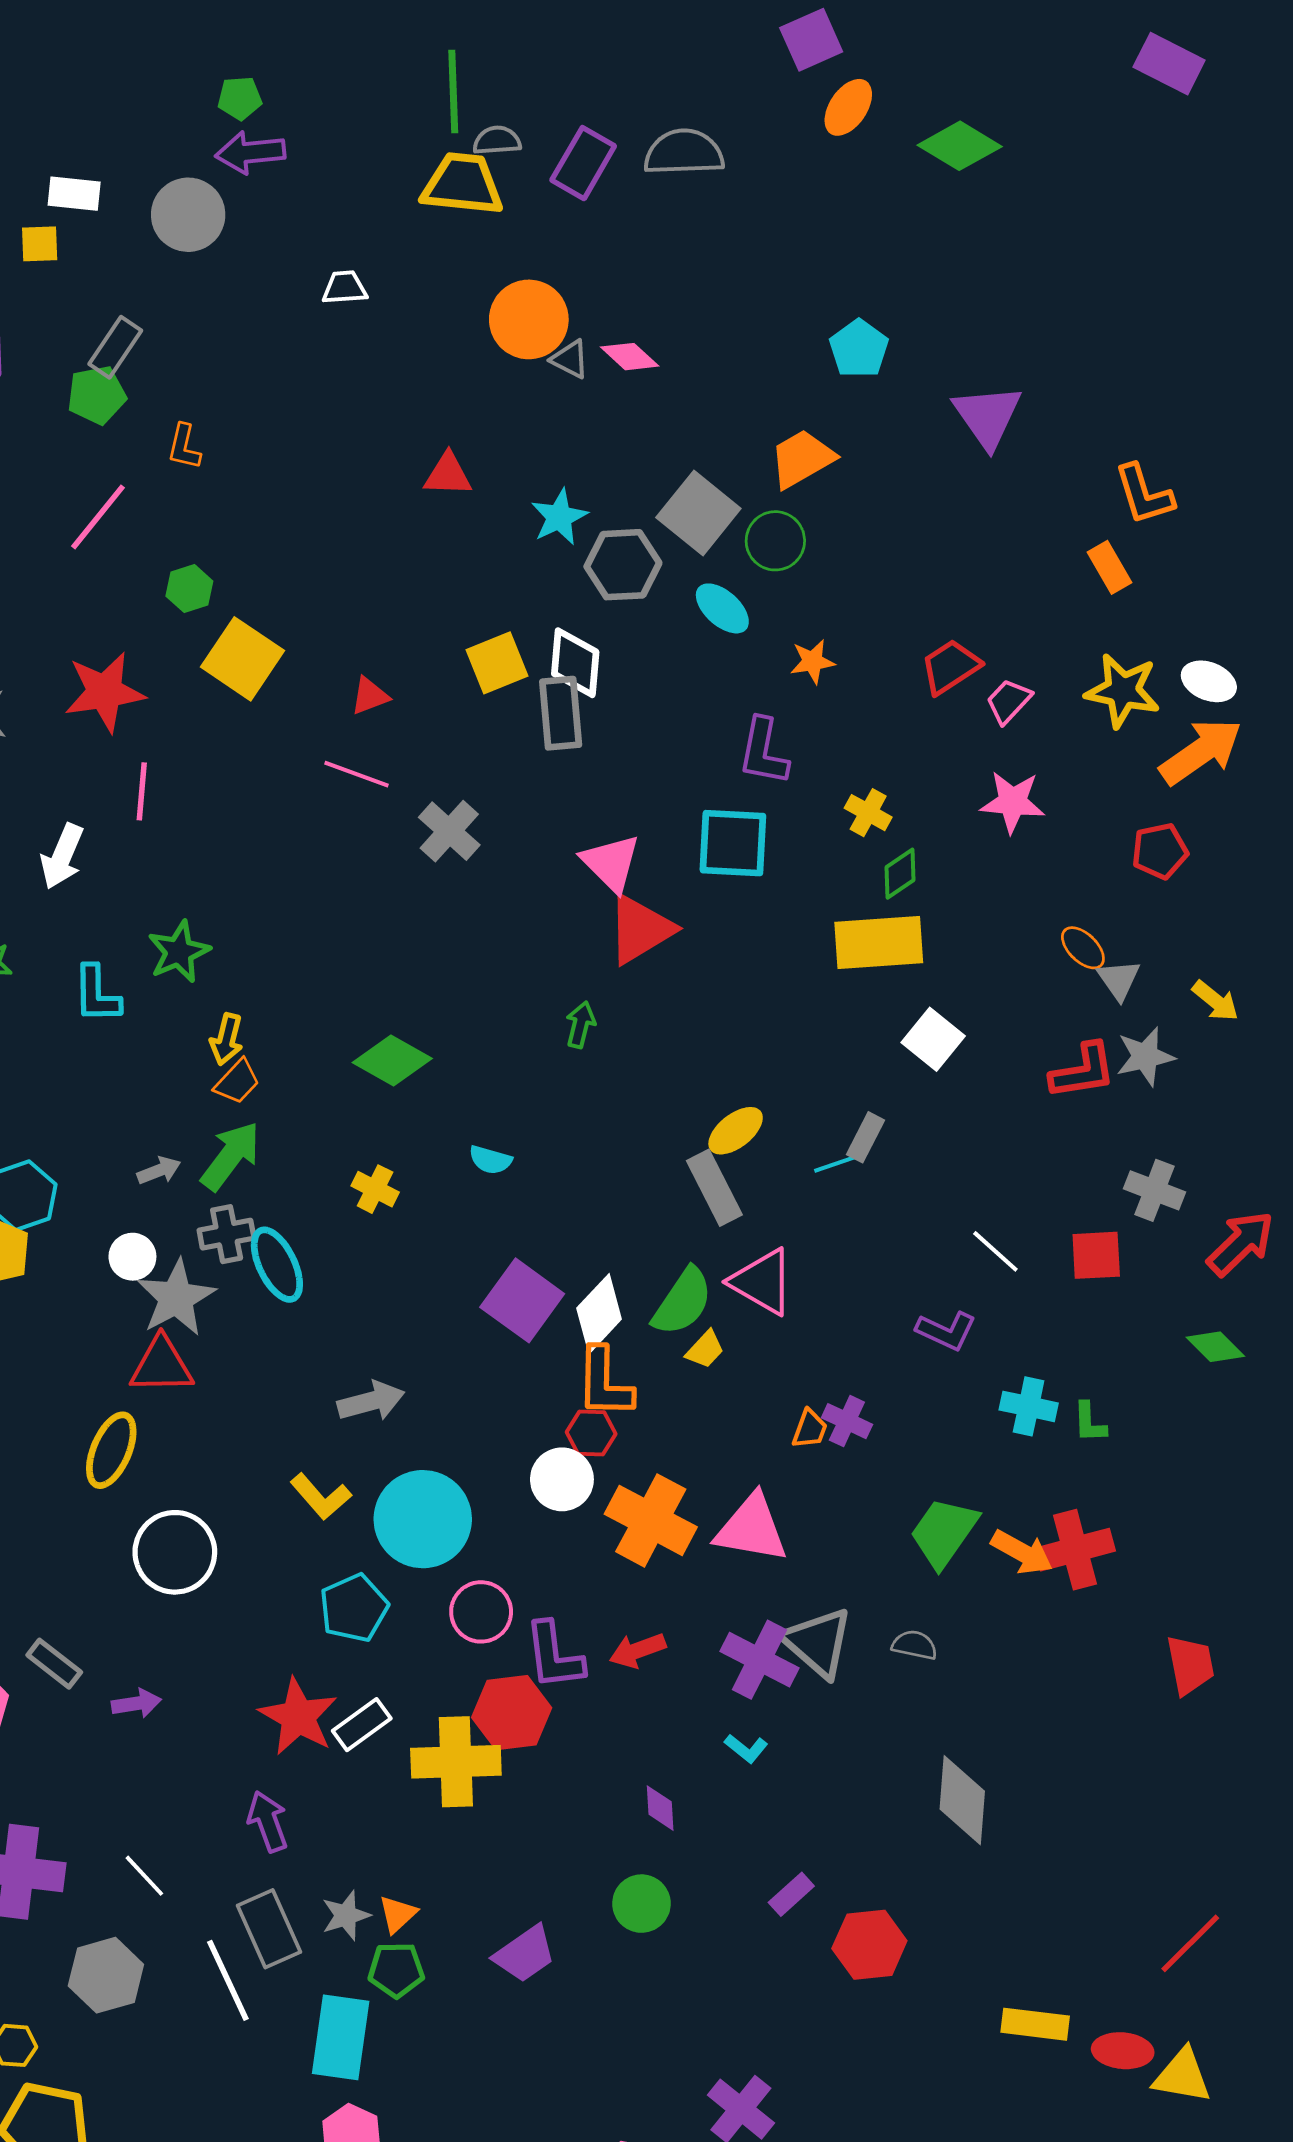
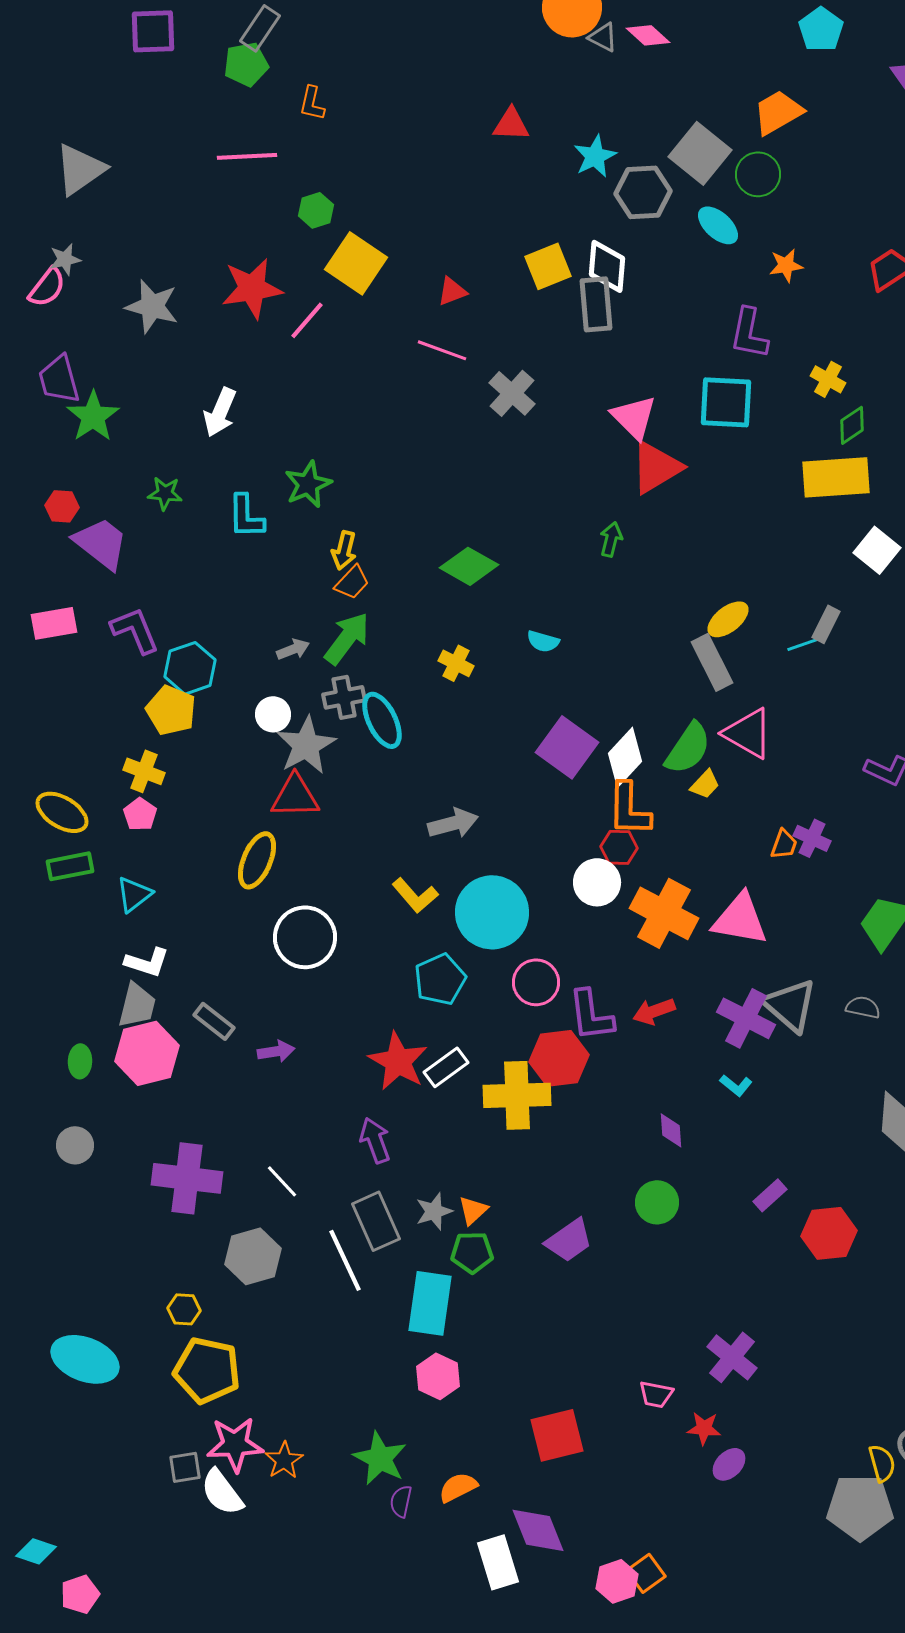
pink line: (98, 517) -> (247, 156), turned 48
pink line: (142, 791) -> (307, 320), moved, turned 36

